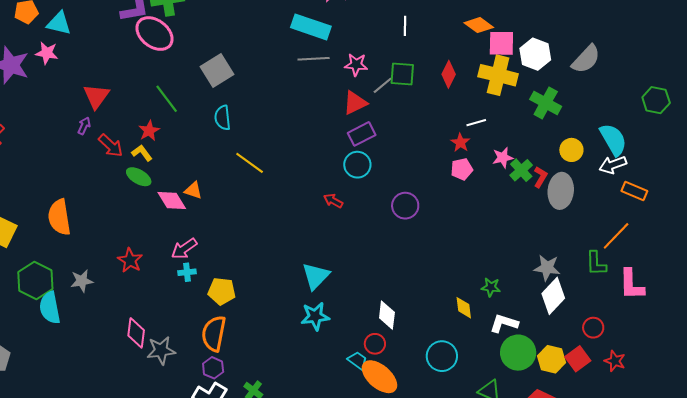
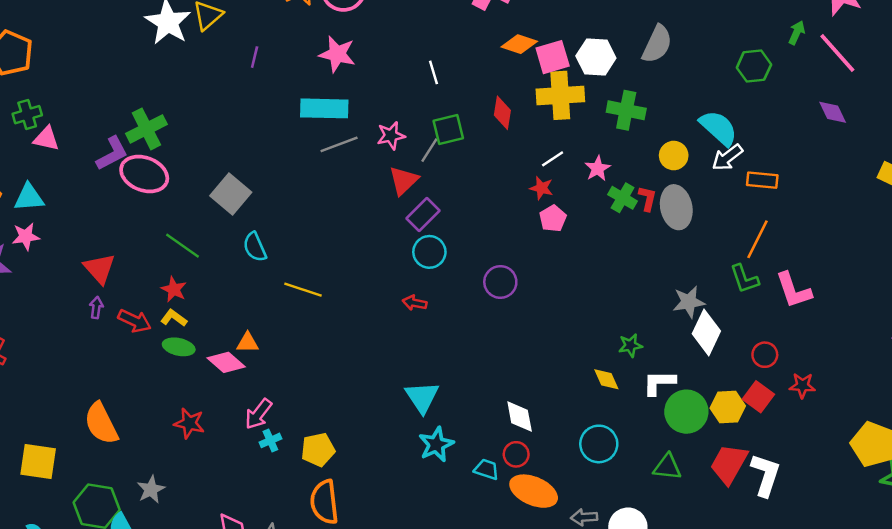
pink star: (503, 158) -> (598, 169), moved
red star: (130, 260) -> (189, 423), moved
cyan trapezoid: (357, 361) -> (486, 469), moved

